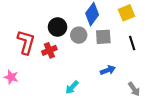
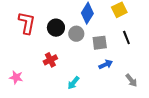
gray square: (103, 37) -> (100, 43), moved
red L-shape: (26, 42) -> (27, 23), moved
red cross: (49, 50) -> (50, 60), moved

